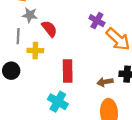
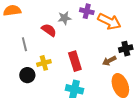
gray star: (30, 15) -> (64, 18), moved
yellow cross: (35, 51) -> (44, 63), moved

